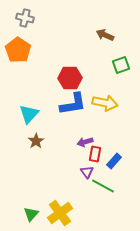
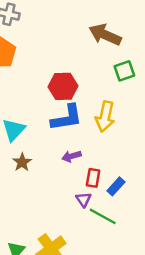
brown arrow: (105, 35) -> (105, 35), size x1.5
yellow arrow: (105, 103) -> (105, 117), turned 90
purple arrow: (85, 142) -> (71, 156), moved

